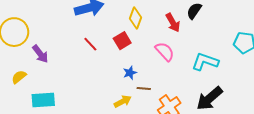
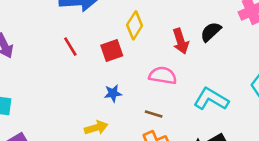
pink semicircle: (165, 51) -> (163, 75), turned -50
brown line: (144, 89) -> (154, 114), moved

